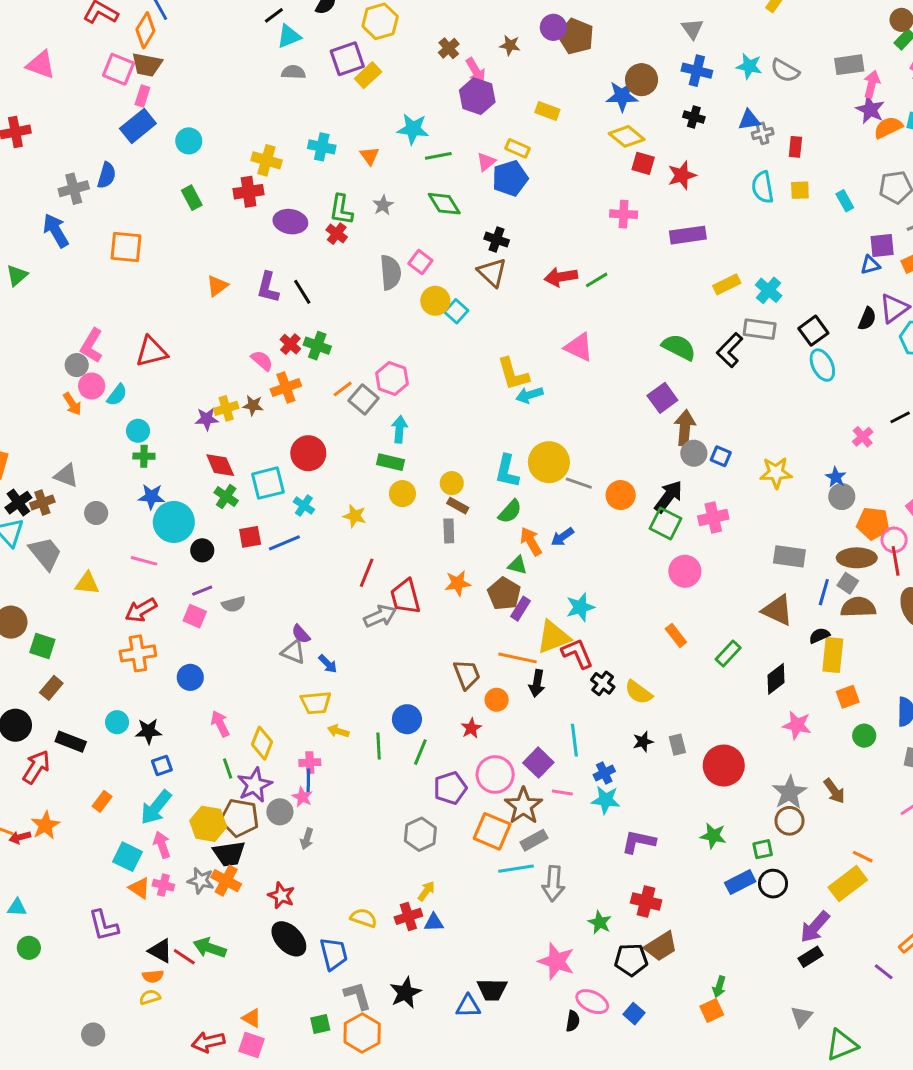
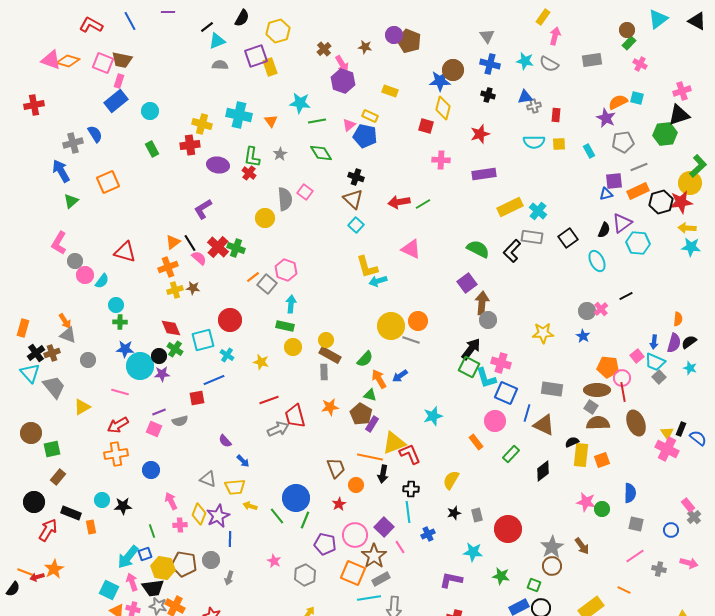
orange diamond: (145, 30) -> (68, 61), moved, turned 75
yellow rectangle: (368, 75) -> (270, 67), turned -66
pink arrow: (872, 84) -> (555, 36), moved
purple star: (870, 110) -> (606, 118), moved
yellow diamond: (627, 136) -> (443, 108), turned 65
cyan cross: (322, 147) -> (239, 115), size x1.4
red square: (643, 163) -> (426, 126), moved
blue semicircle: (107, 175) -> (95, 134), turned -48
blue pentagon: (510, 178) -> (365, 136), turned 30
cyan semicircle: (763, 187) -> (534, 142), turned -80
orange square: (126, 247) -> (108, 182), turned -30
green triangle: (17, 275) -> (71, 201), moved
yellow rectangle: (727, 284) -> (510, 207), size x1.4
orange triangle: (217, 286) -> (173, 242), moved
purple L-shape: (268, 287) -> (203, 209), turned 45
black line: (302, 292) -> (190, 243), moved
yellow circle: (435, 301) -> (265, 218), moved
cyan square: (456, 311) -> (356, 225), moved
red cross: (290, 344) -> (218, 247), size x1.5
pink L-shape: (92, 346) -> (59, 243), moved
red triangle: (151, 352) -> (125, 252), turned 30
cyan ellipse: (822, 365) -> (597, 261), moved
orange cross: (286, 387) -> (168, 267), moved
orange arrow: (72, 404) -> (65, 321), moved
purple star: (207, 419) -> (162, 374), moved
blue square: (721, 456) -> (506, 393), moved, size x1.6
cyan L-shape: (507, 471) -> (486, 378), moved, turned -30
orange circle: (621, 495) -> (418, 321), moved
gray circle: (842, 497) -> (587, 311), moved
brown rectangle: (458, 506) -> (330, 355), size x1.5
pink cross: (713, 517) -> (501, 363), turned 30
red square: (250, 537) -> (197, 398), moved
black circle: (202, 550) -> (159, 356), moved
pink circle: (685, 571) -> (495, 421), moved
red line: (367, 573) -> (269, 400), turned 48
yellow triangle: (87, 583) -> (82, 407), turned -36
blue line: (824, 592) -> (527, 413), moved
cyan star: (580, 607) -> (433, 416), moved
green square: (42, 646) -> (52, 449), turned -30
gray triangle: (293, 652) -> (208, 479), moved
black cross: (603, 683) -> (411, 489), moved, turned -35
yellow semicircle: (639, 692) -> (451, 480), turned 84
orange square: (848, 697) -> (602, 460), moved
blue circle: (407, 719) -> (296, 498), size x1.4
pink star: (797, 725) -> (586, 502), moved
green line: (379, 746) -> (277, 516), turned -36
pink cross: (310, 763) -> (180, 525), moved
blue square: (162, 766) -> (145, 554), moved
green line: (228, 769) -> (152, 531), moved
purple star: (255, 785) -> (218, 516), moved
purple pentagon: (450, 788) -> (325, 544), turned 30
pink line: (562, 792) -> (400, 547), turned 48
pink star: (302, 797) -> (274, 561), moved
cyan star: (606, 800) -> (473, 552), moved
orange rectangle: (102, 801) -> (91, 527), moved, turned -48
green square: (763, 849) -> (534, 585), turned 32
black trapezoid: (229, 854) -> (153, 588), moved
orange line: (863, 857) -> (624, 590), moved

